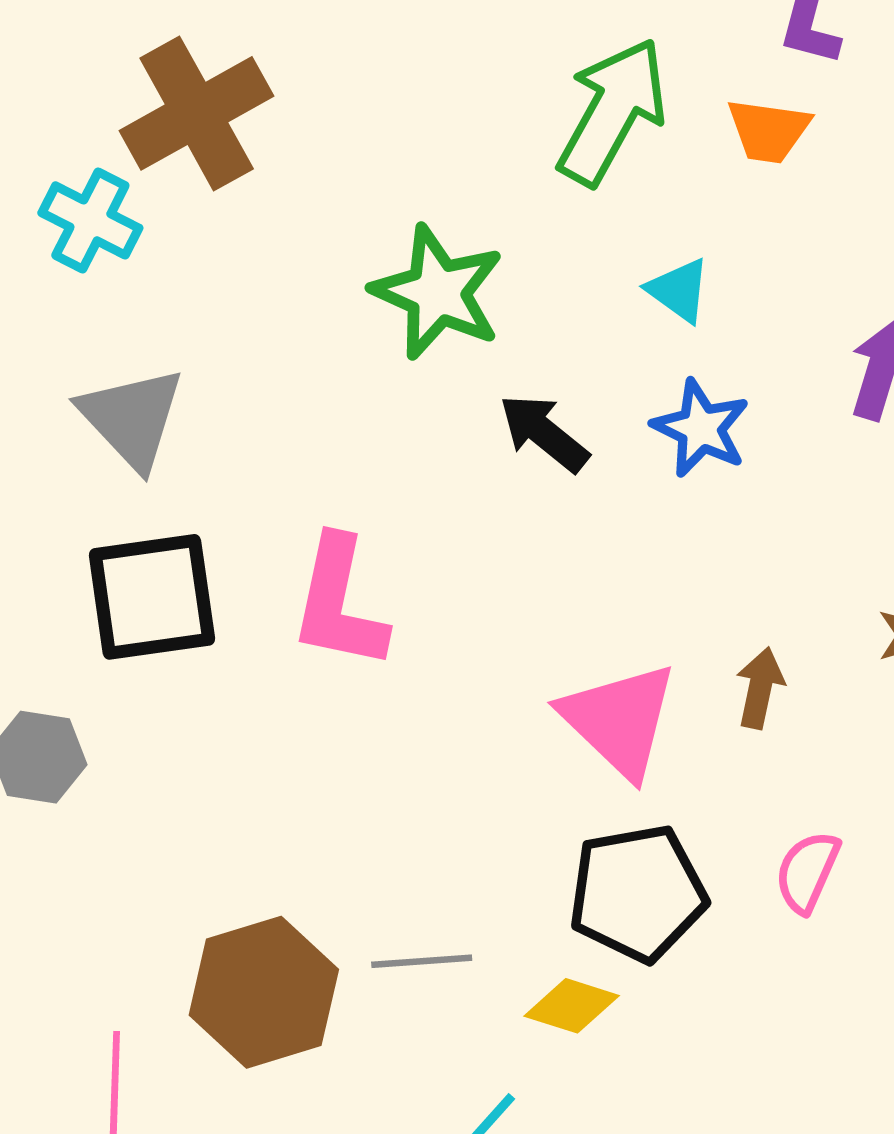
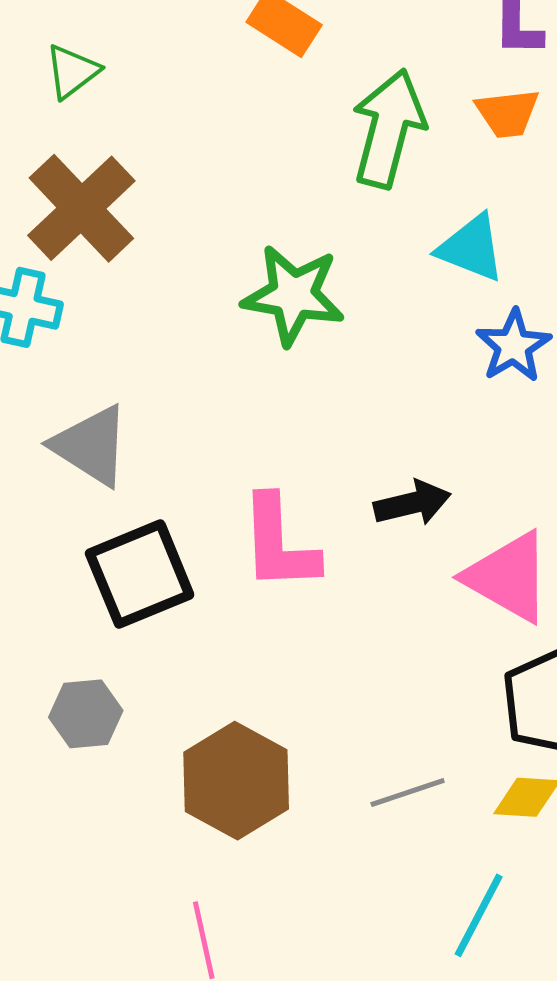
cyan triangle: (679, 290) -> (471, 248), size x1.4
blue star: (701, 428) -> (513, 346), turned 30
black arrow: (544, 433) -> (412, 503), moved, turned 142
brown hexagon: (264, 992) -> (236, 781), moved

